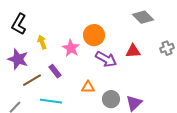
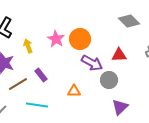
pink star: (71, 48) -> (56, 39), moved
gray circle: (111, 99) -> (109, 80), moved

